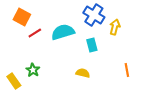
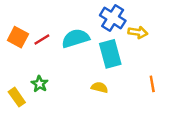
orange square: (22, 17) -> (18, 37), moved
yellow arrow: (115, 27) -> (138, 32), turned 84
cyan rectangle: (92, 45) -> (110, 54), size x1.6

